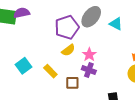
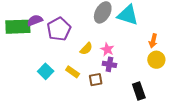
cyan triangle: (116, 24) -> (128, 15), size x1.6
purple pentagon: (67, 27) -> (59, 29), moved

